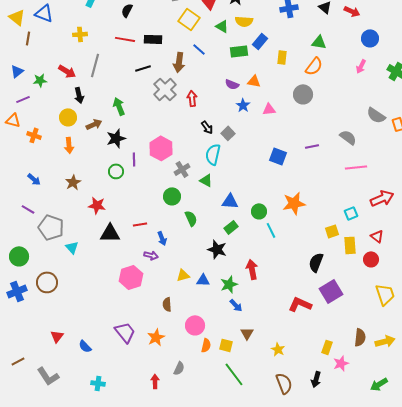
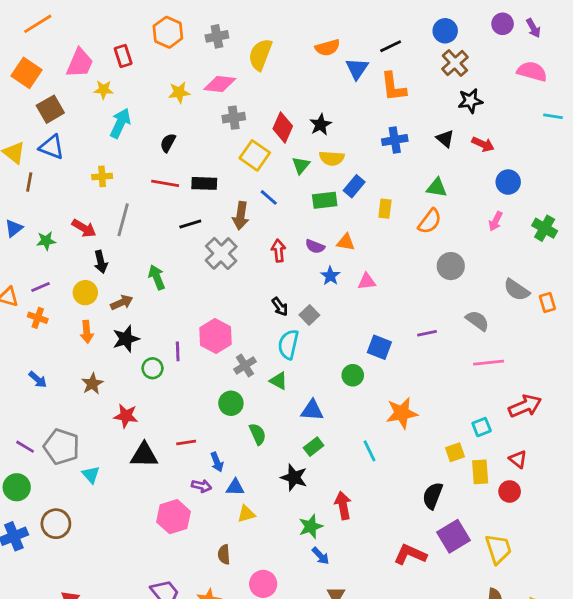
green triangle: (222, 26) -> (301, 165), turned 40
gray circle: (303, 94) -> (451, 266), moved
red arrow: (192, 98) -> (279, 251), moved
purple line: (23, 99) -> (40, 287), moved
black star: (116, 138) -> (126, 339), moved
purple line: (28, 209) -> (25, 447), moved
green circle: (259, 211) -> (353, 375), moved
blue triangle: (203, 280) -> (235, 487), moved
yellow trapezoid: (385, 294) -> (498, 549), moved

